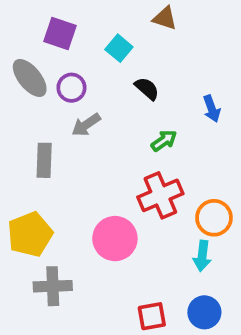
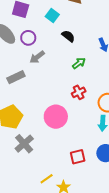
gray rectangle: (44, 160) -> (16, 77), turned 66
red cross: (160, 195) -> (79, 92), size x0.6
gray cross: (53, 286) -> (24, 144), turned -36

